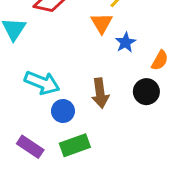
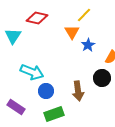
brown arrow: (100, 93) -> (78, 91), moved
purple rectangle: (30, 147) -> (16, 107), moved

